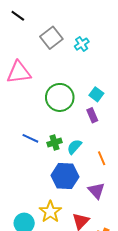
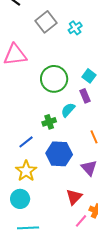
blue line: (30, 138) -> (26, 142), moved, turned -63
cyan semicircle: (74, 147) -> (68, 110), moved
yellow star: (50, 212) -> (26, 171), moved

